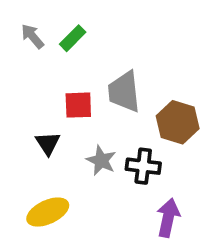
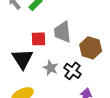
black triangle: (48, 143) -> (23, 59), size x1.6
black cross: (143, 166) -> (73, 71), turned 30

